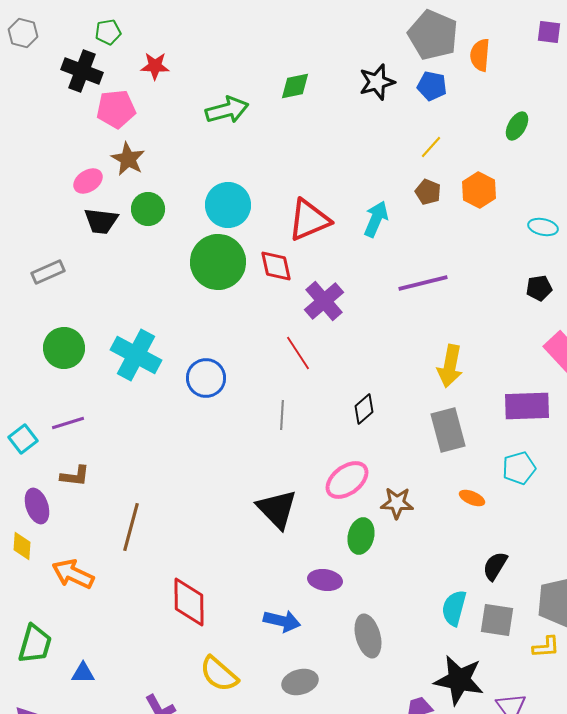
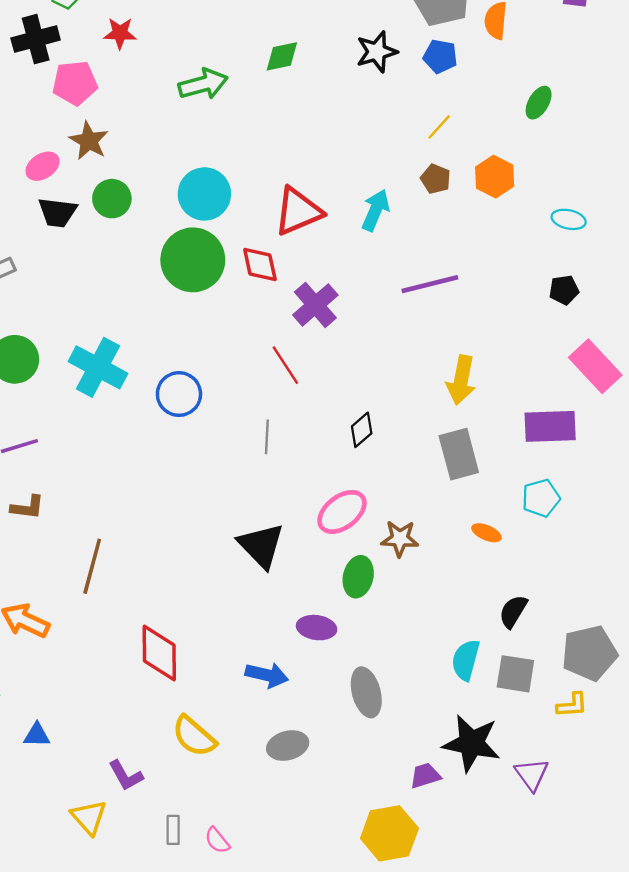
black cross: (82, 71) -> (36, 39), turned -36

